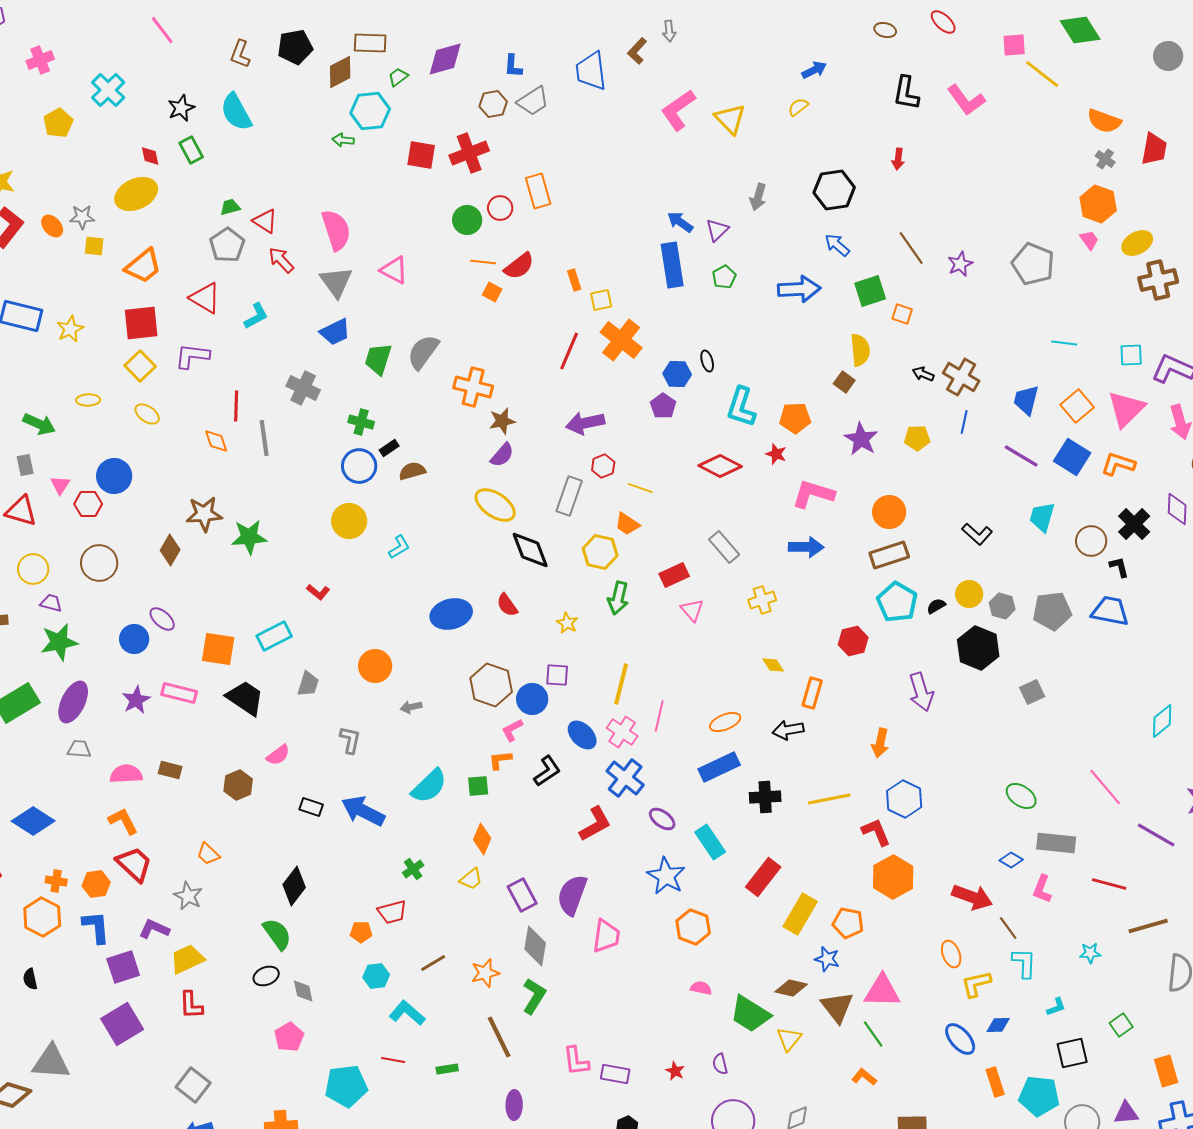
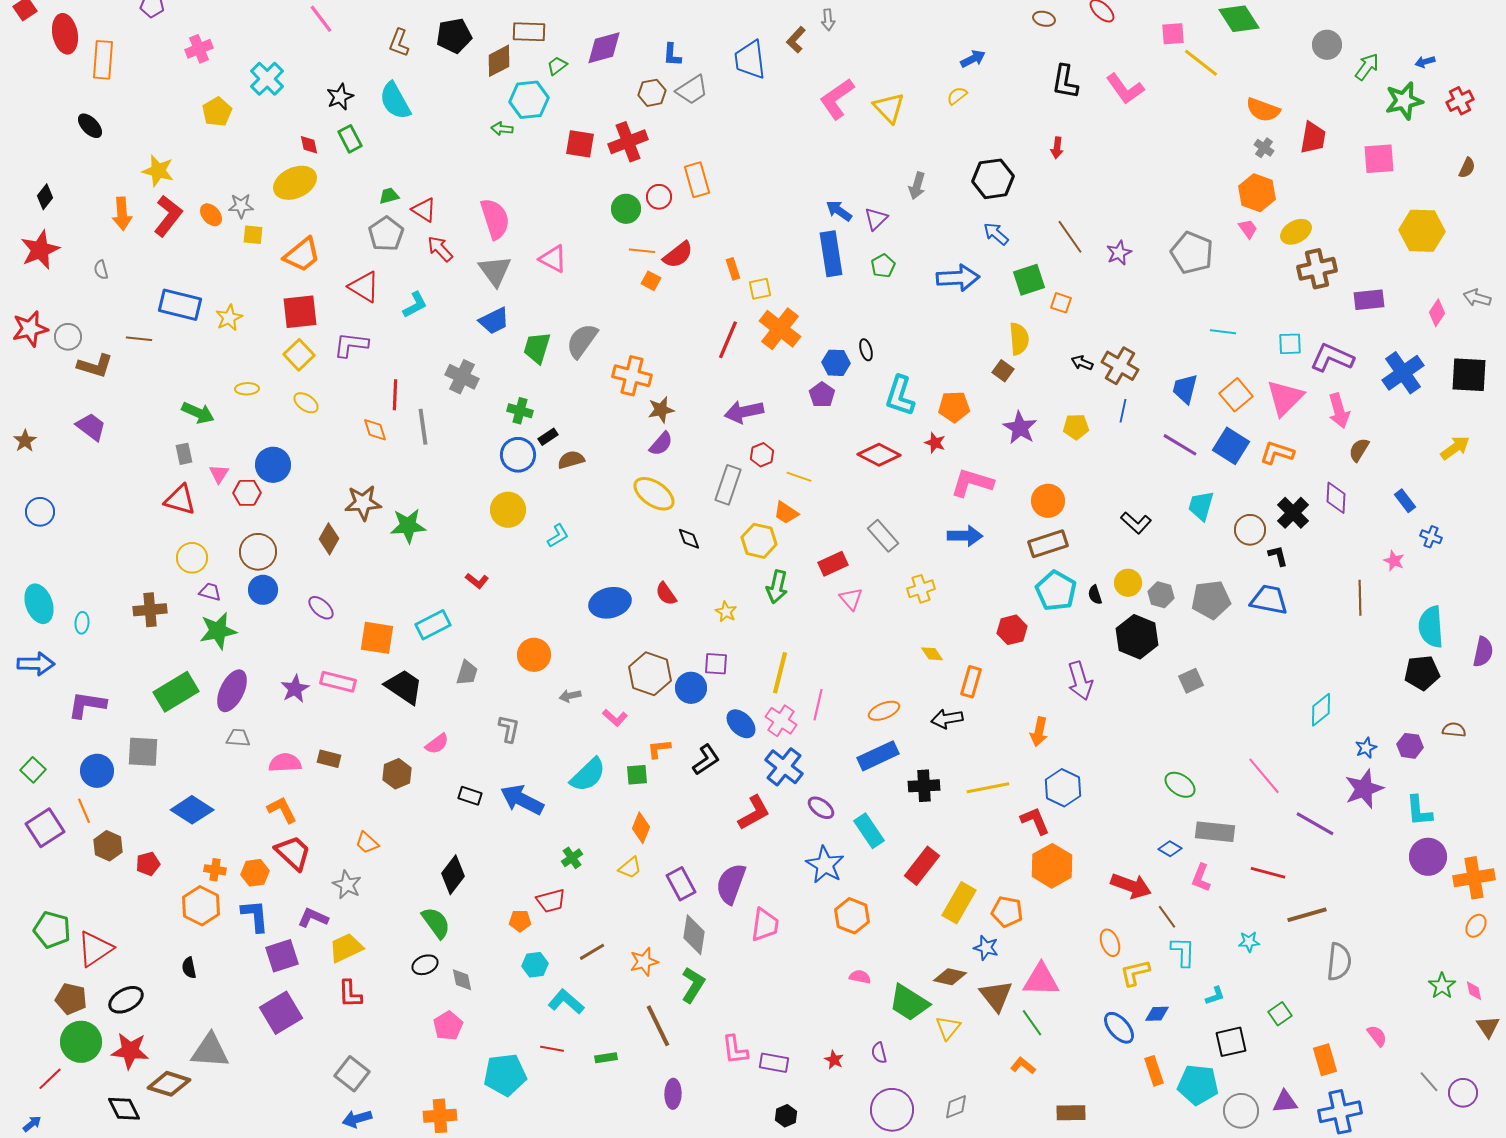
black diamond: (530, 550) -> (689, 539), size x0.6
black semicircle: (936, 606) -> (1095, 595), turned -78
blue circle: (134, 639) -> (263, 590), moved
pink L-shape: (512, 730) -> (615, 718), moved, turned -110

